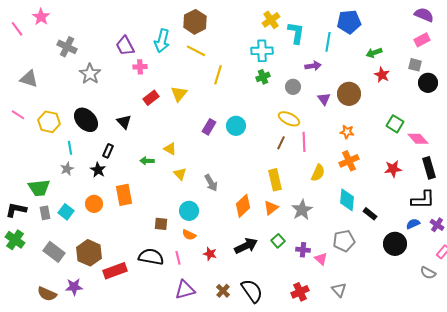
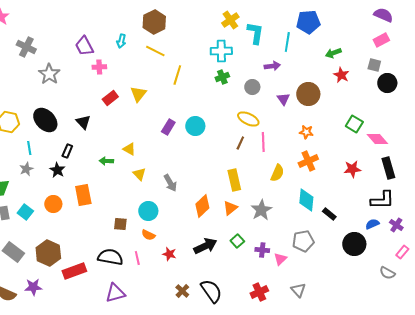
cyan arrow: (162, 41) -> (121, 41), size x0.6
pink triangle: (321, 259) -> (280, 259), turned 32
purple triangle: (185, 290) -> (115, 293), moved

